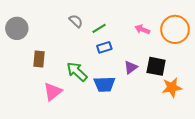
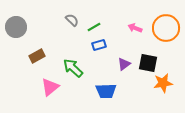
brown rectangle: (39, 59) -> (37, 56), turned 56
blue trapezoid: (104, 84) -> (106, 91), moved

